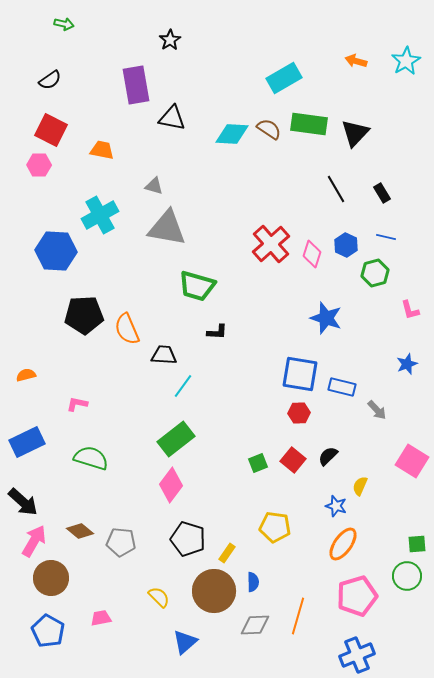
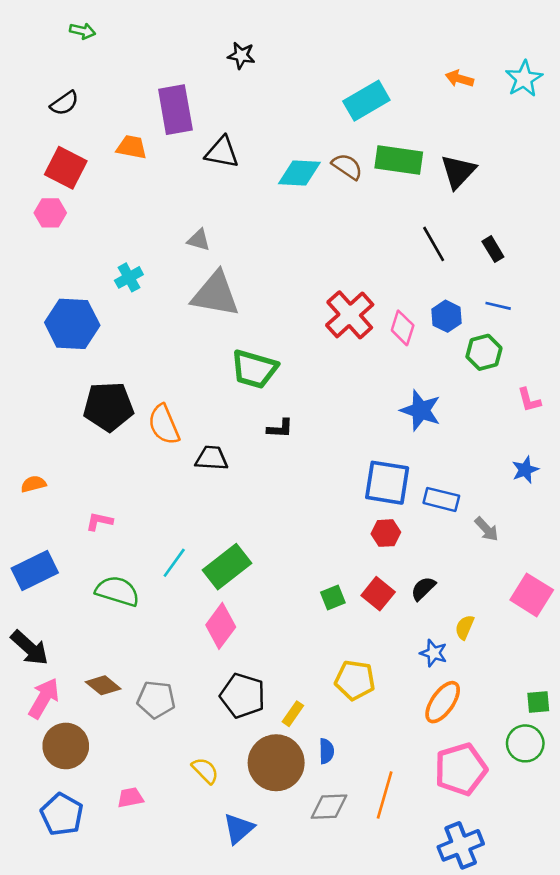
black star: (170, 40) -> (241, 55), moved, turned -30
orange trapezoid: (102, 150) -> (132, 147), moved
cyan cross: (100, 215) -> (129, 277), size x0.6
cyan line: (183, 386) -> (174, 563), moved

